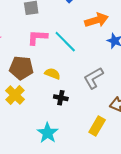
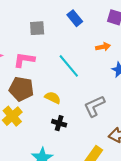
orange arrow: (97, 20) -> (103, 47), size x0.6
pink L-shape: (37, 37) -> (24, 60), moved

